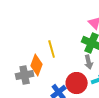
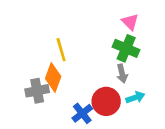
yellow line: (52, 49) -> (61, 50), moved

